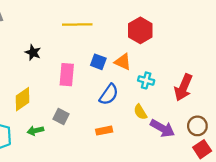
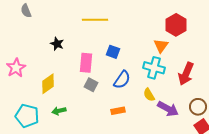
red hexagon: (140, 30) -> (176, 25), moved
orange triangle: (123, 62) -> (161, 46), moved, turned 42
cyan cross: (146, 80) -> (154, 68), size x1.5
gray square: (61, 117) -> (91, 85), moved

